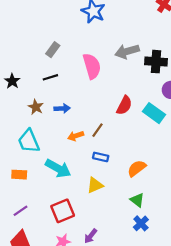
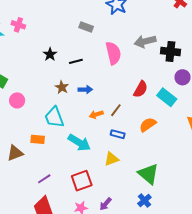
gray rectangle: (53, 50) -> (86, 27), moved, turned 72
black star: (12, 81) -> (50, 54), moved
orange semicircle: (137, 168) -> (148, 125), moved
orange rectangle: (19, 175) -> (38, 139), moved
green triangle: (137, 200) -> (148, 174), size x1.6
blue cross: (141, 223) -> (144, 200), moved

